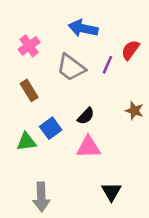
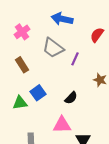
purple line: (107, 65) -> (75, 59), moved
black semicircle: (86, 116) -> (71, 98), moved
pink triangle: (89, 147) -> (62, 125), moved

